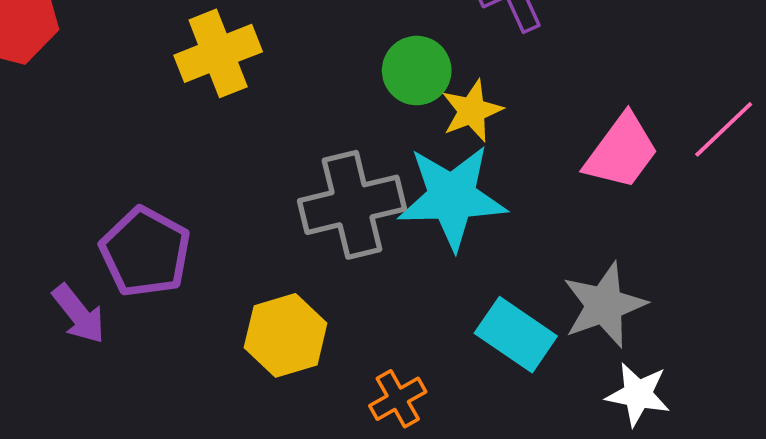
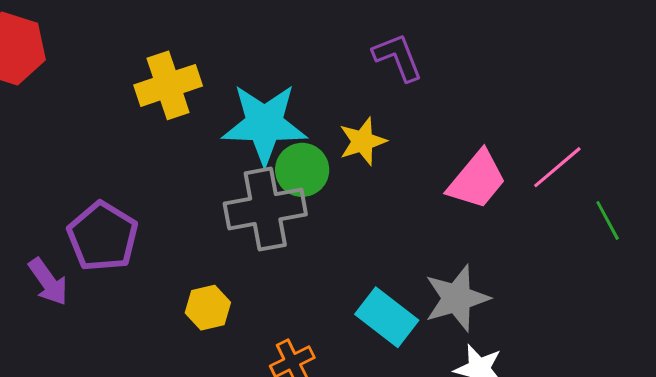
green circle: (417, 71) -> (302, 170), moved
cyan star: (452, 197) -> (264, 124), moved
yellow hexagon: (286, 335) -> (208, 308), size x0.7

